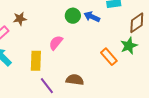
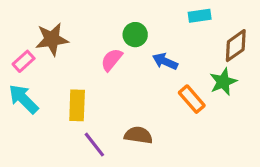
blue arrow: (92, 17) -> (165, 61), moved
brown star: (20, 19) -> (52, 39), size x1.5
pink semicircle: (56, 43) -> (112, 60), moved

